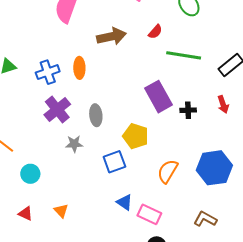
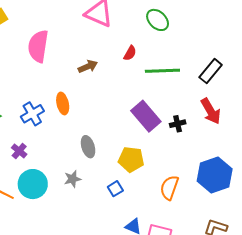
brown arrow: (111, 36) -> (88, 66), size x0.7
red arrow: (223, 104) -> (211, 111), size x1.5
purple cross: (57, 110) -> (19, 151), moved, size x0.6
blue square: (114, 162) -> (115, 189), size x0.7
cyan circle: (30, 174) -> (33, 184), moved, size x1.5

